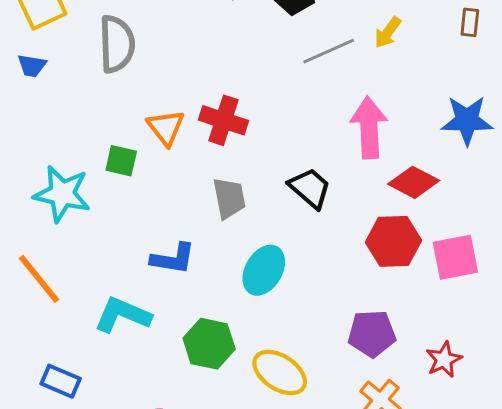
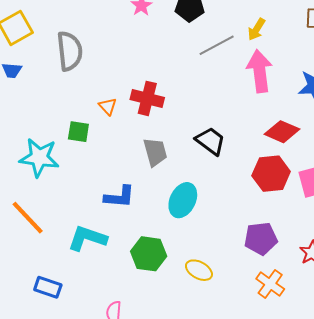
orange triangle: (166, 128) -> (108, 106), size x0.7
pink arrow: (369, 128) -> (260, 71), moved
yellow ellipse: (280, 372) -> (199, 270), size x0.7

